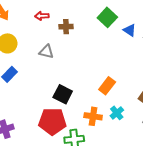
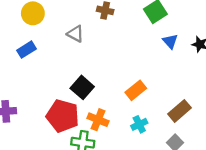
blue triangle: (130, 30) -> (170, 41), moved
orange cross: (93, 116) -> (98, 120), moved

